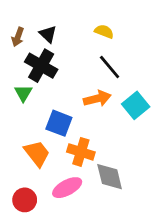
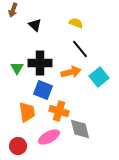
brown arrow: (18, 37) -> (13, 10), moved
black cross: (41, 66) -> (40, 63), moved, turned -30
orange trapezoid: (37, 153) -> (27, 112), turned 30

